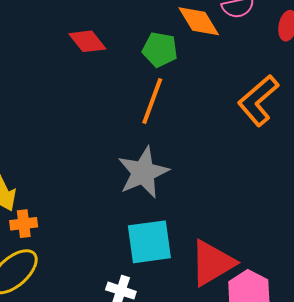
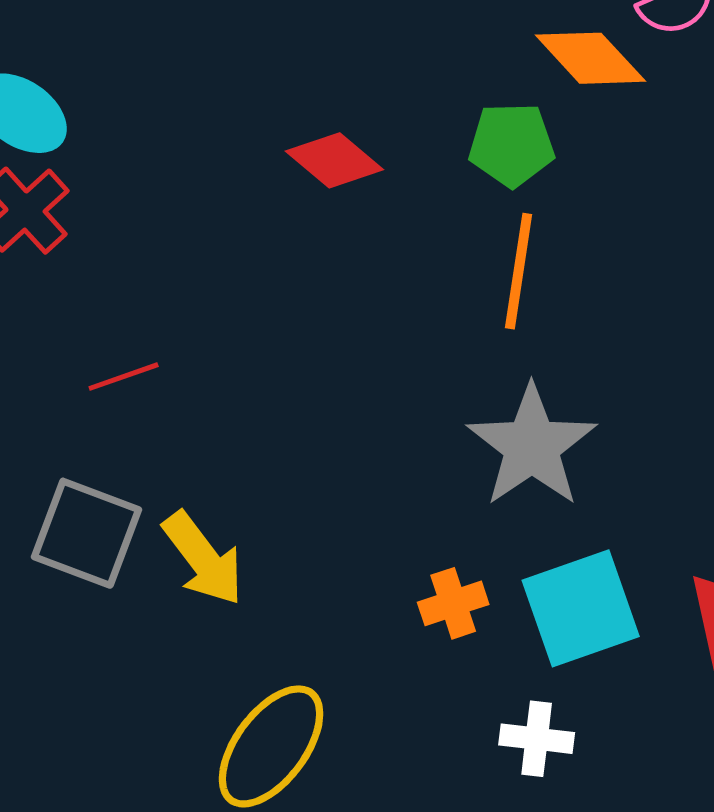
orange cross: (24, 224) -> (453, 603), moved

